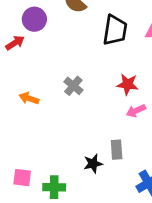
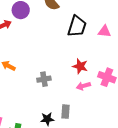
gray cross: (73, 86) -> (44, 79), moved, turned 32

